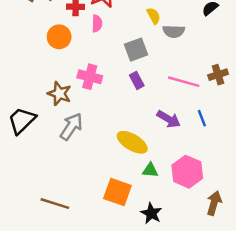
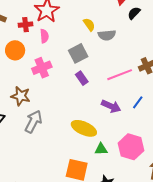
pink cross: (90, 77) -> (42, 68), moved, turned -30
pink line: (184, 82) -> (120, 75), turned -30
blue line: (202, 118) -> (138, 102), turned 64

